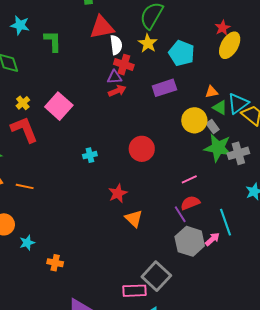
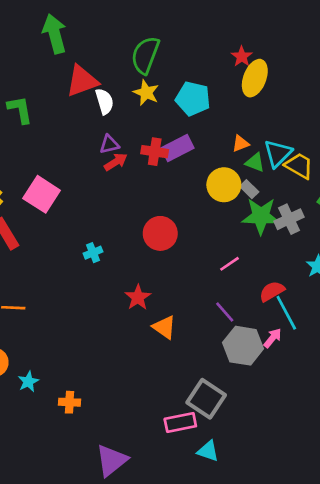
red cross: (124, 65) -> (155, 152), moved
red semicircle: (190, 203) -> (272, 291), moved

